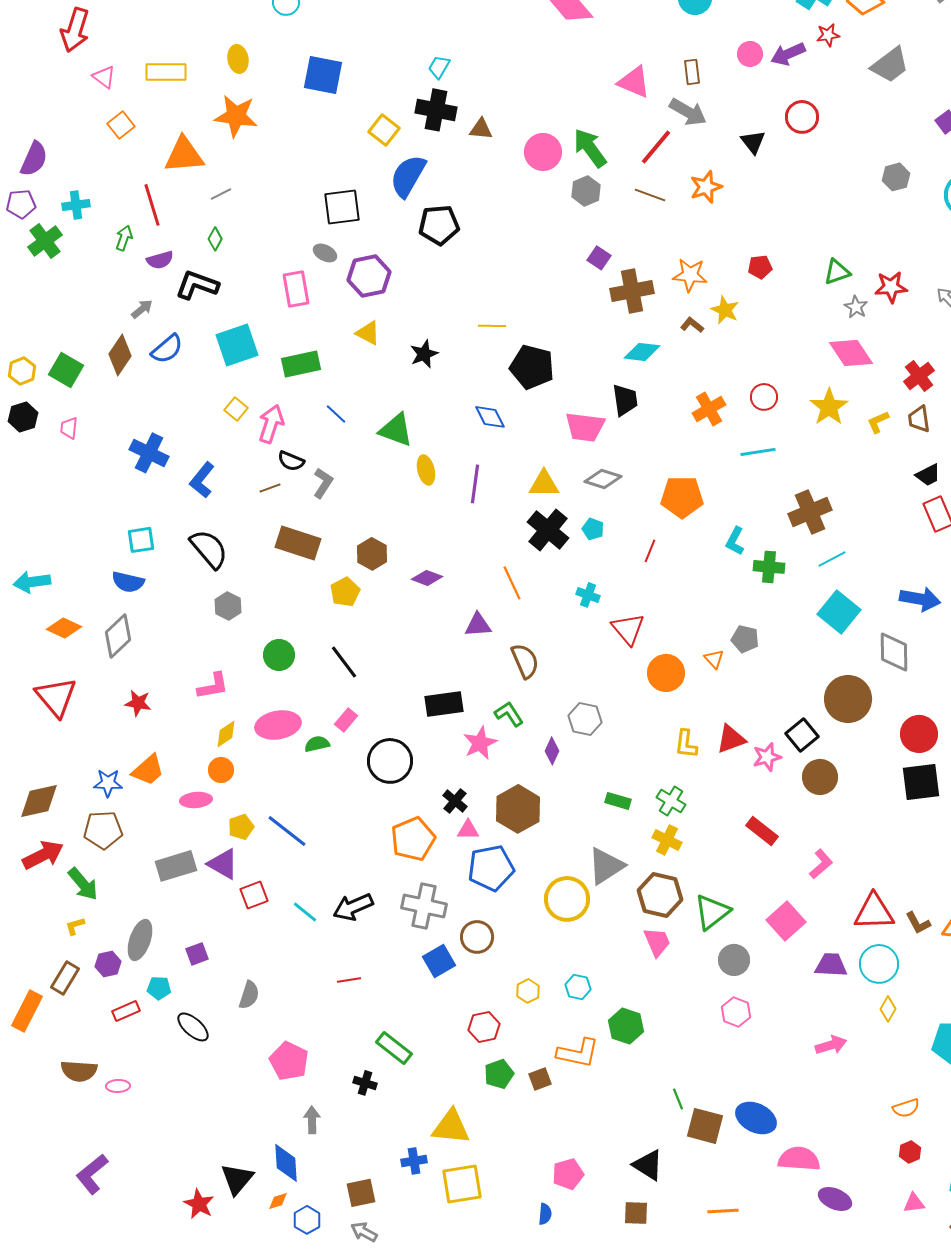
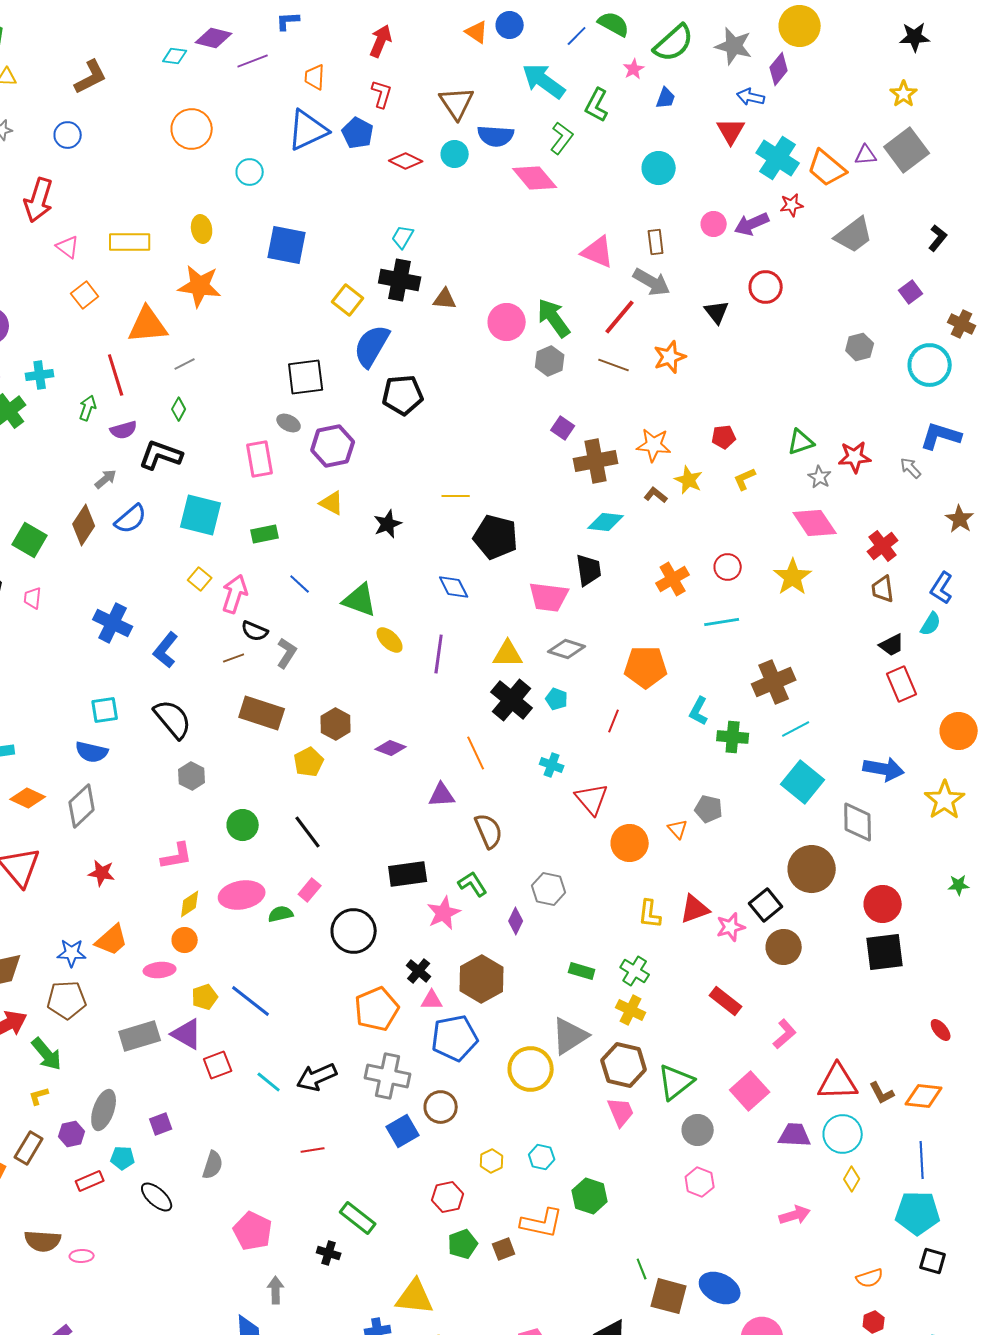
cyan square: (237, 345) -> (201, 515), turned 33
green rectangle: (301, 364) -> (265, 534), size x0.7
yellow L-shape: (878, 422) -> (745, 479), moved
yellow ellipse: (426, 470) -> (390, 640), turned -32

